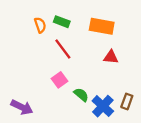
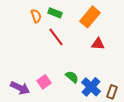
orange rectangle: (102, 26) -> (90, 17), turned -60
pink square: (60, 80) -> (44, 82), moved
brown rectangle: (127, 101) -> (112, 92), moved

